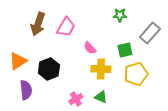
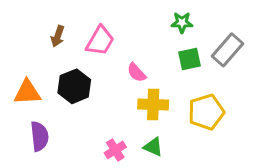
brown arrow: (38, 24) -> (58, 36), size x0.6
green square: (125, 50) -> (190, 59), moved
orange triangle: (18, 61) -> (27, 92), turned 30
black hexagon: (49, 69) -> (74, 86), moved

